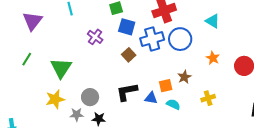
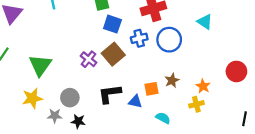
purple cross: (95, 37) -> (89, 59), moved
blue cross: (152, 39) -> (139, 38), size x0.7
brown square: (129, 55) -> (113, 54), size x1.5
orange star: (213, 58) -> (203, 86), moved
cyan semicircle: (173, 104) -> (163, 118), moved

